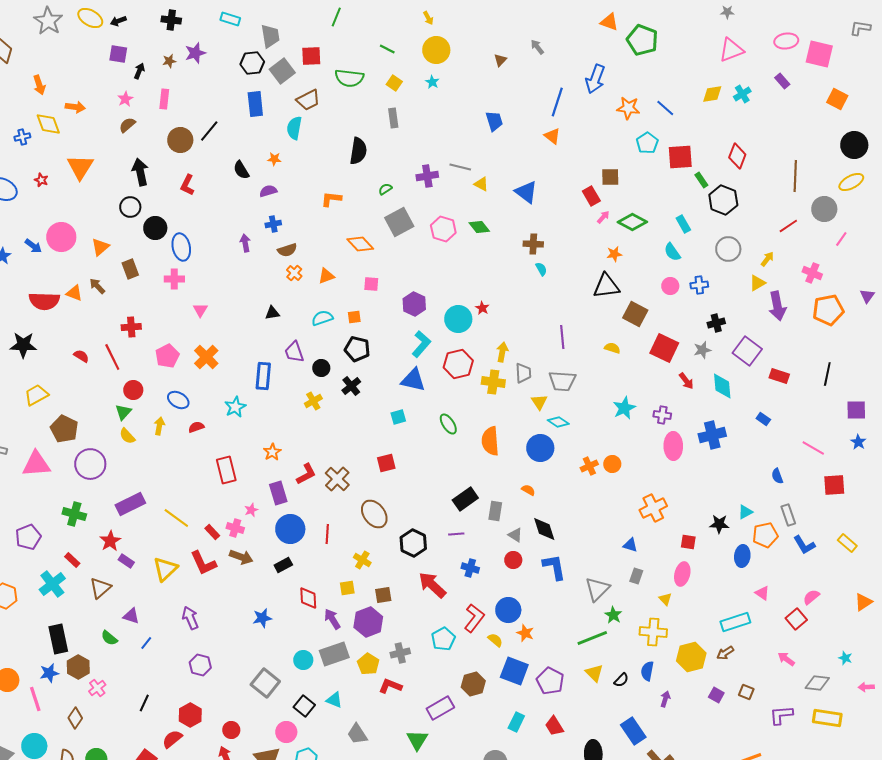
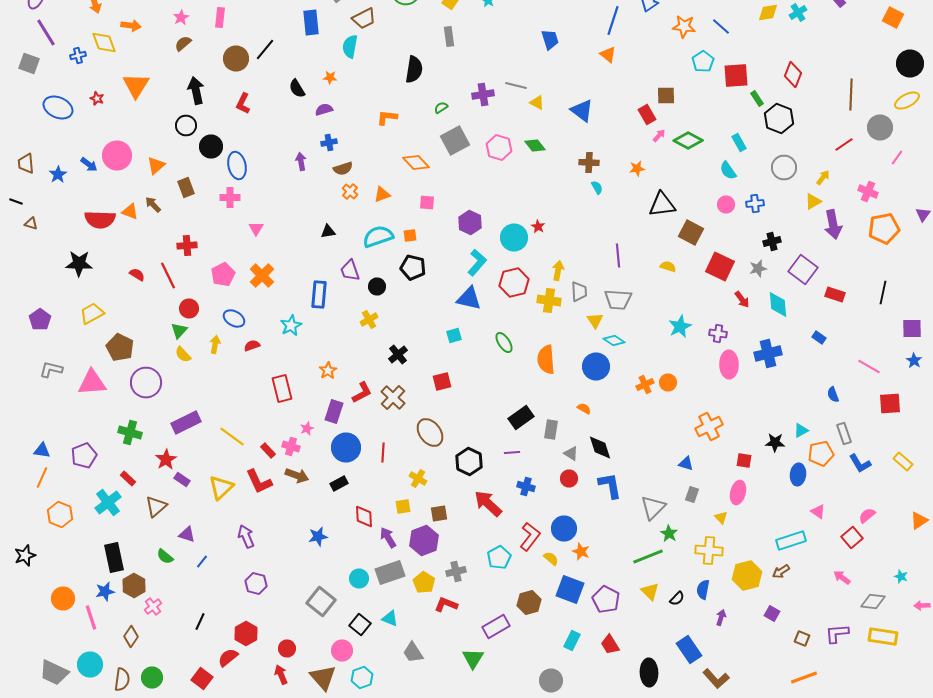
orange star: (614, 254) -> (637, 168), moved
cyan semicircle: (322, 318) -> (378, 236), size x1.4
black cross: (351, 386) -> (398, 354), moved
purple rectangle: (278, 493) -> (334, 412), turned 35
brown square: (746, 692) -> (802, 638), moved

